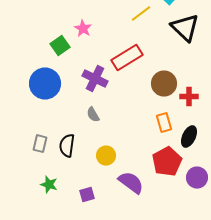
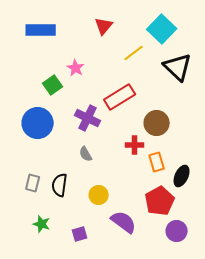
red cross: (189, 97) -> (135, 145), moved
purple circle: (197, 178) -> (177, 231), moved

